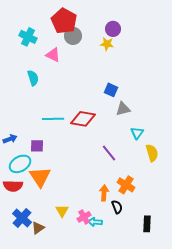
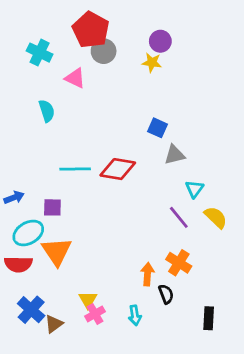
purple line: (109, 153) -> (179, 217), moved
yellow semicircle: (152, 153) -> (216, 217), turned -30
pink cross: (84, 217) -> (95, 314), moved
cyan arrow: (95, 222) -> (135, 315), turned -104

